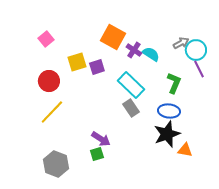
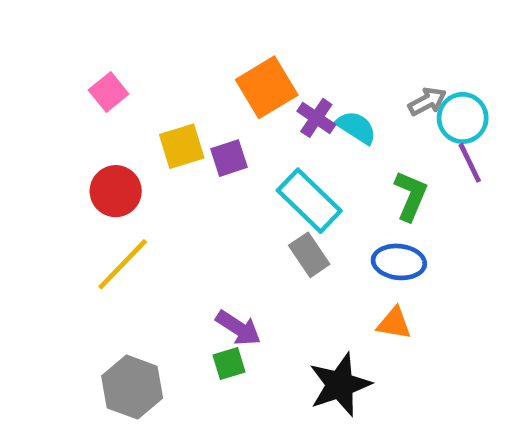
orange square: (113, 37) -> (267, 87), turned 30
black star: (167, 134) -> (340, 385), moved
orange triangle: (185, 150) -> (394, 323), moved

